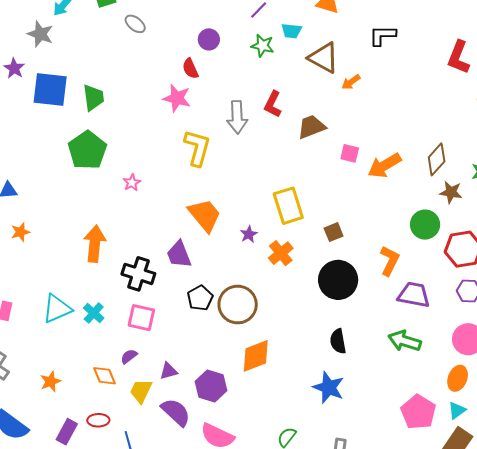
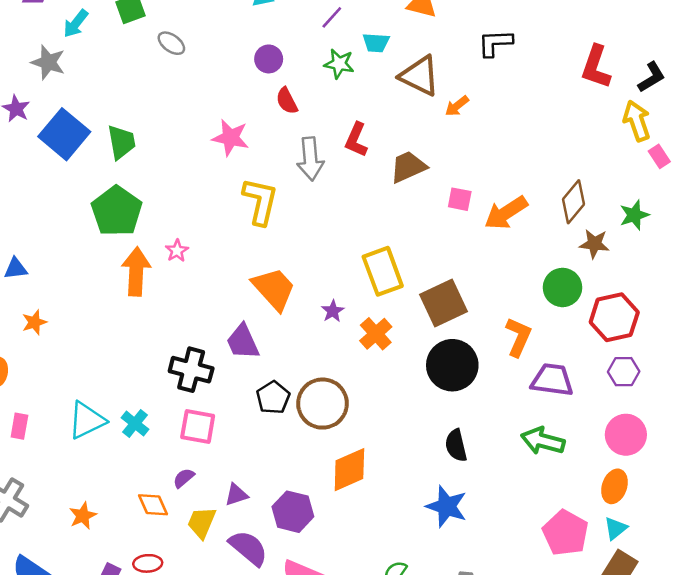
red semicircle: (190, 69) -> (287, 101), moved
blue square: (50, 90) -> (64, 134), turned 36
brown square: (334, 232) -> (443, 303), size x1.8
orange arrow: (95, 244) -> (136, 272), moved

